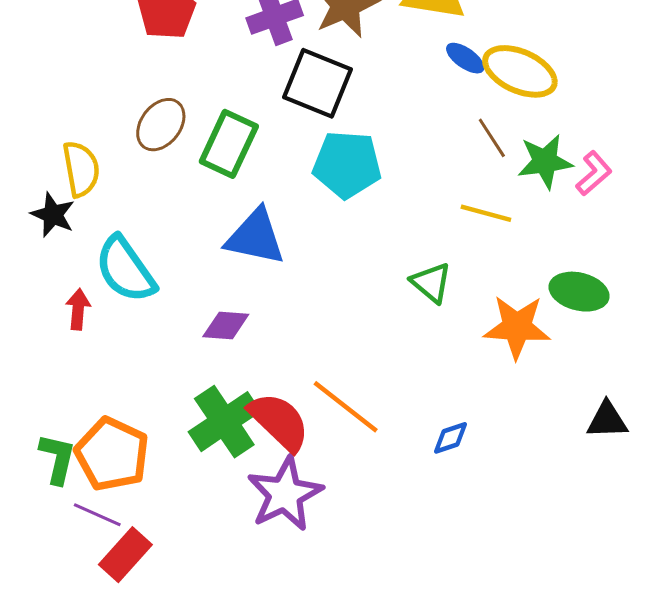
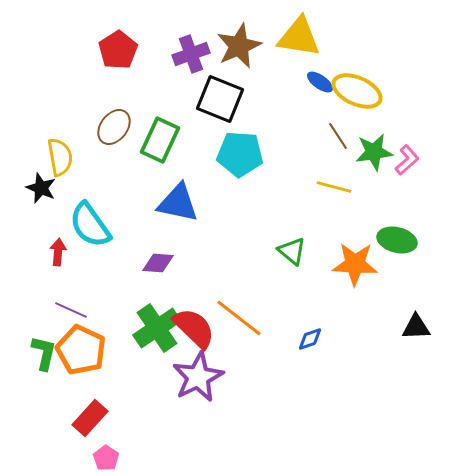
green triangle: (431, 283) -> (292, 251), moved
purple line: (97, 515) -> (71, 310), moved

